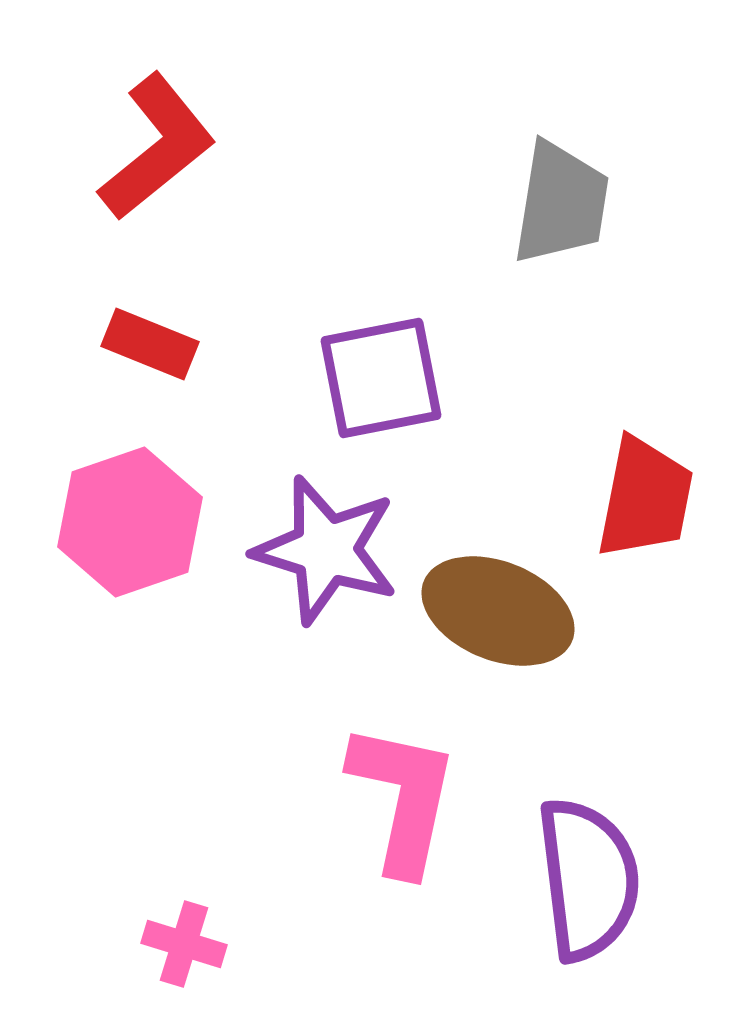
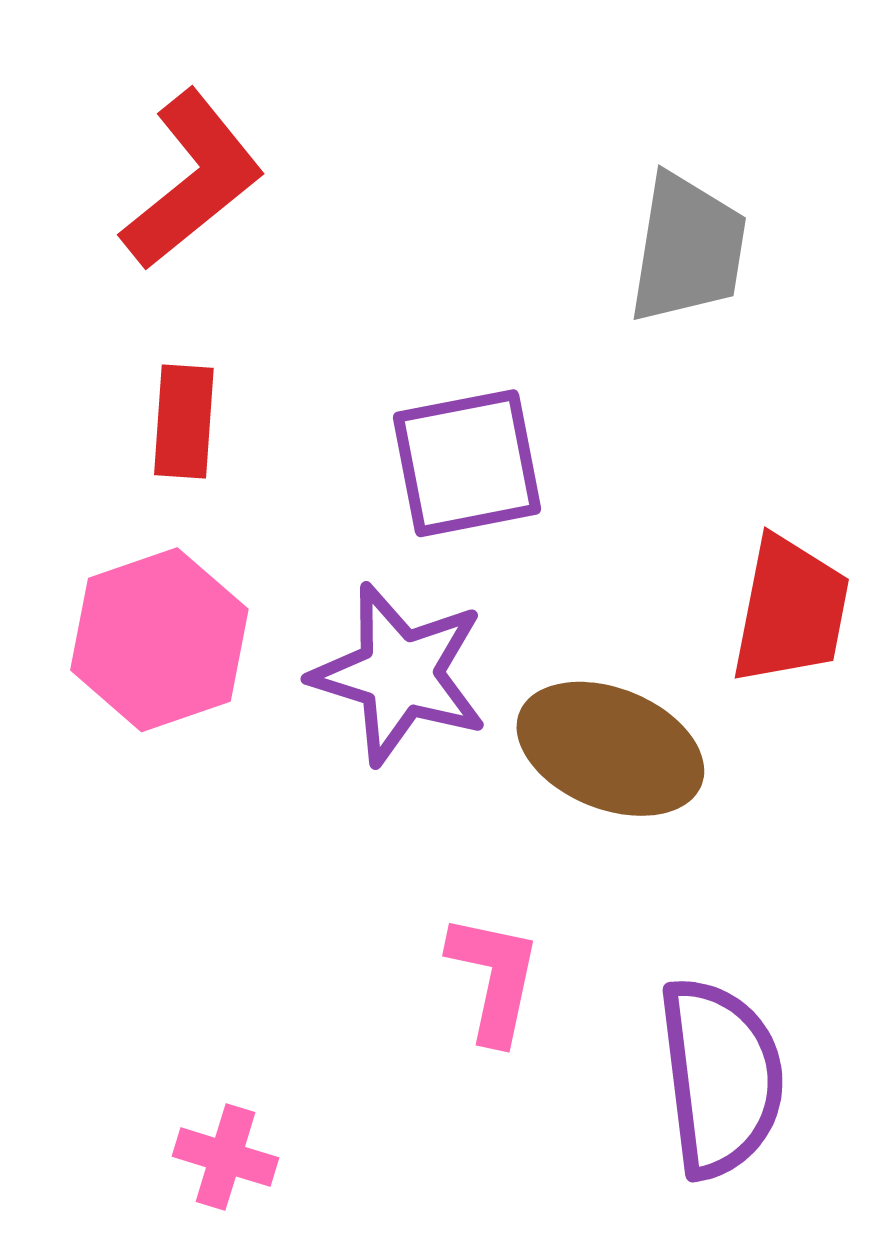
red rectangle: (150, 344) -> (184, 422), turned 72
pink L-shape: (403, 798) -> (494, 978), size x0.7

